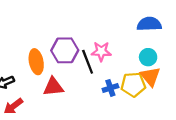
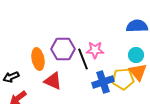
red triangle: (53, 87) -> (53, 81), turned 30
blue cross: (110, 88) -> (103, 82), size x1.5

